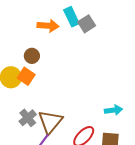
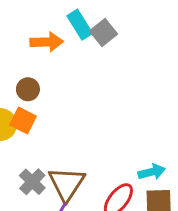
cyan arrow: (113, 110) -> (152, 172), moved

